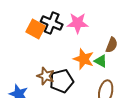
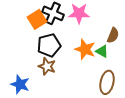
orange square: (36, 29) -> (37, 19), turned 30
black pentagon: (62, 81) -> (49, 45), moved

